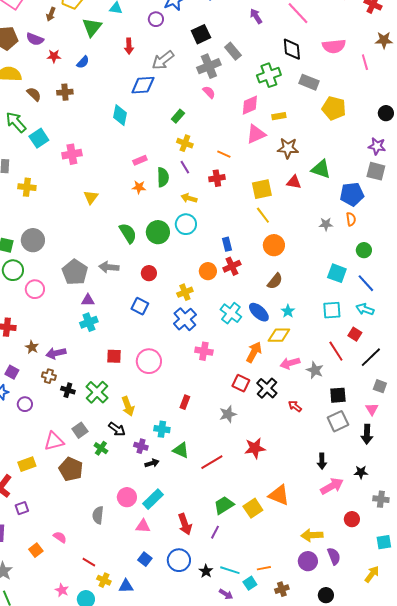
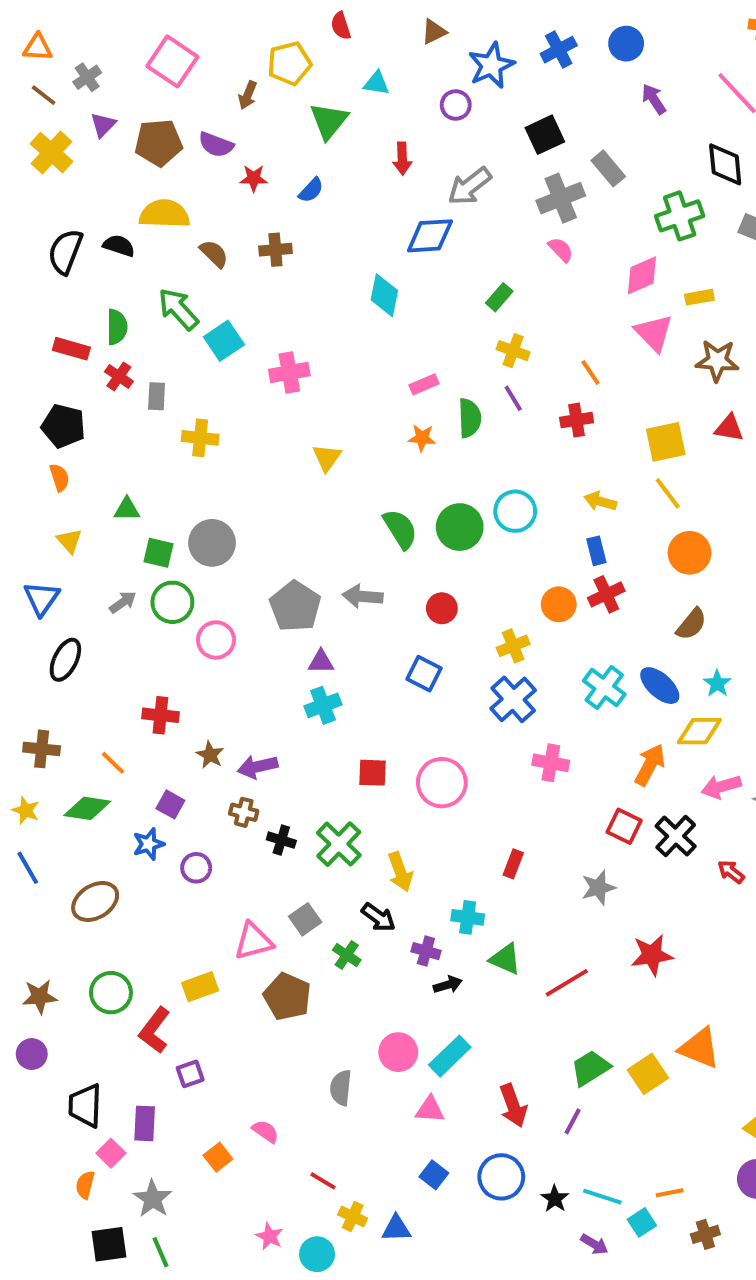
pink triangle: (256, 134) -> (654, 333), turned -50
orange line: (224, 154) -> (590, 372), turned 32
yellow arrow: (189, 198) -> (600, 501), moved

